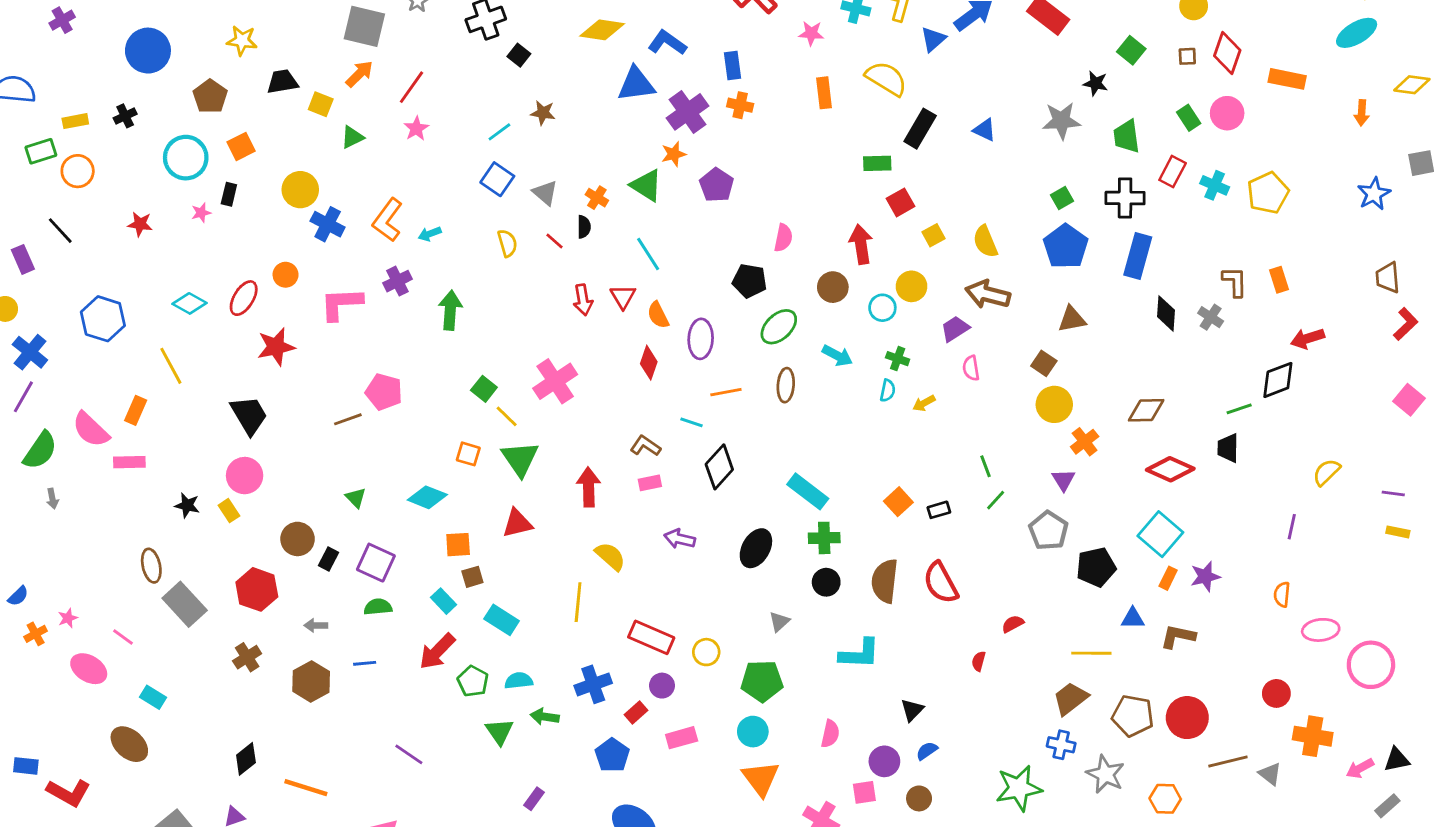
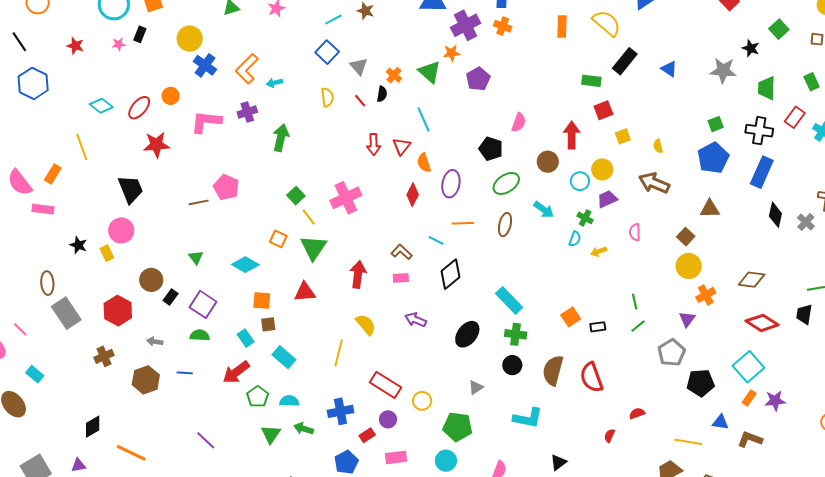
yellow semicircle: (985, 242) -> (658, 146), size x0.6
blue hexagon: (103, 319) -> (33, 83), moved
purple trapezoid: (955, 329) -> (607, 199), moved

